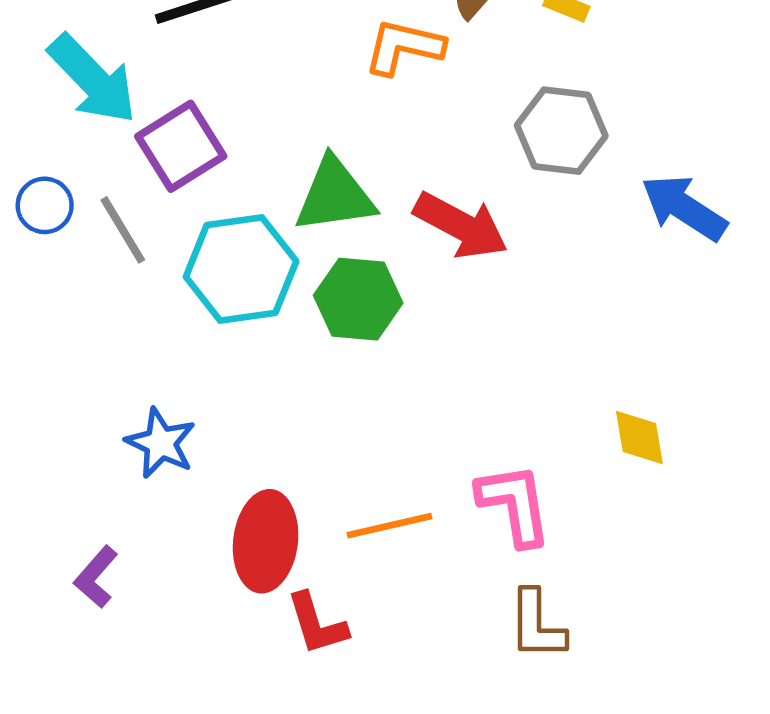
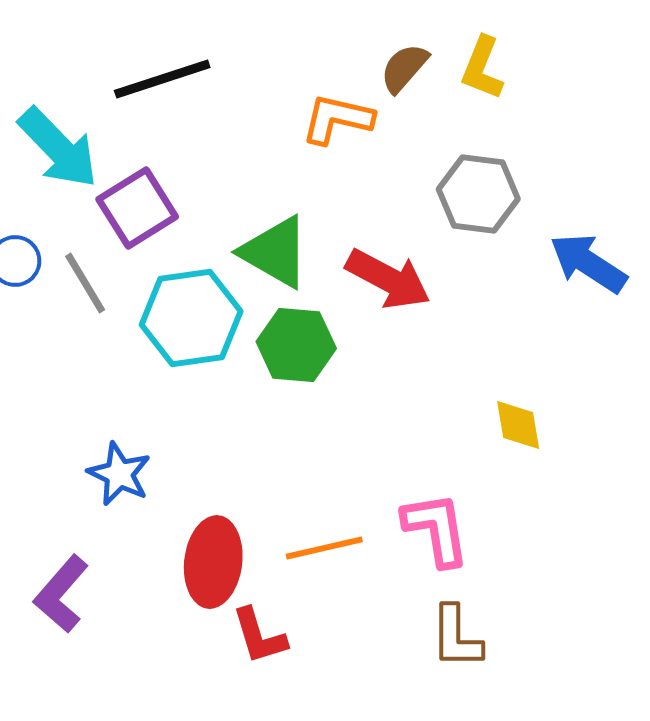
green triangle: (335, 195) -> (275, 252), turned 38
yellow diamond: (639, 437) -> (518, 425), moved
purple L-shape: (96, 577) -> (61, 594), size x1.4

